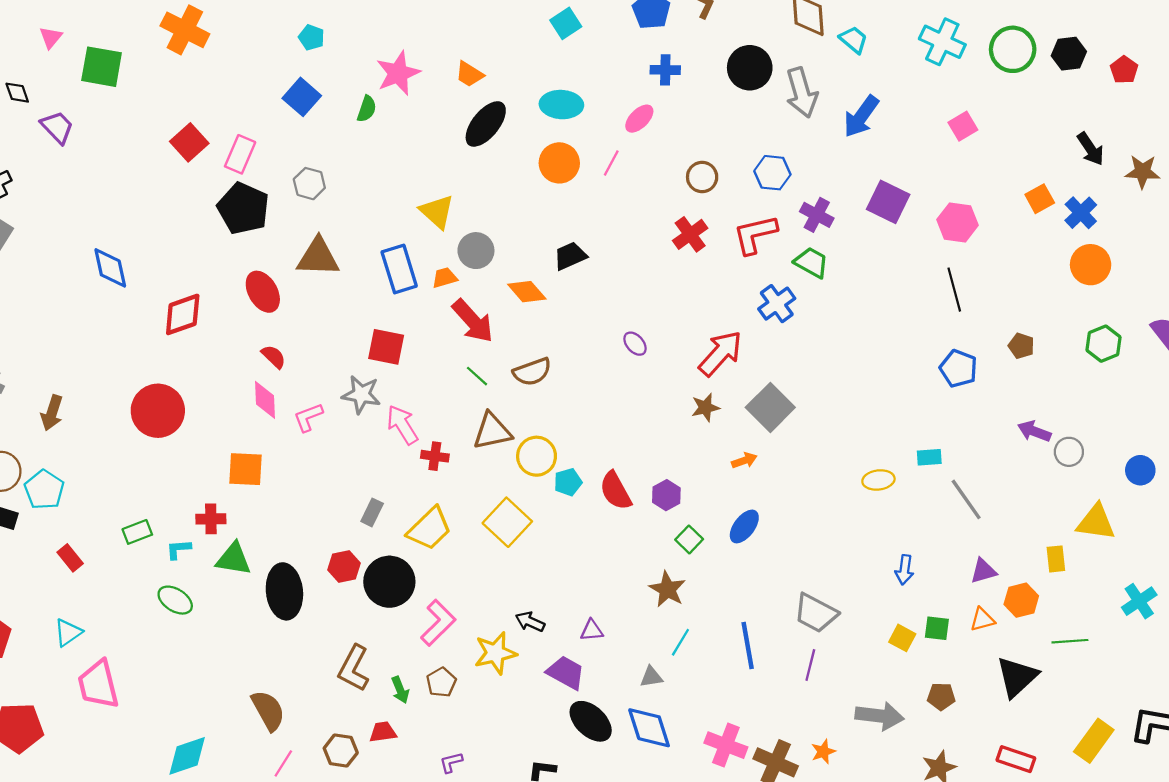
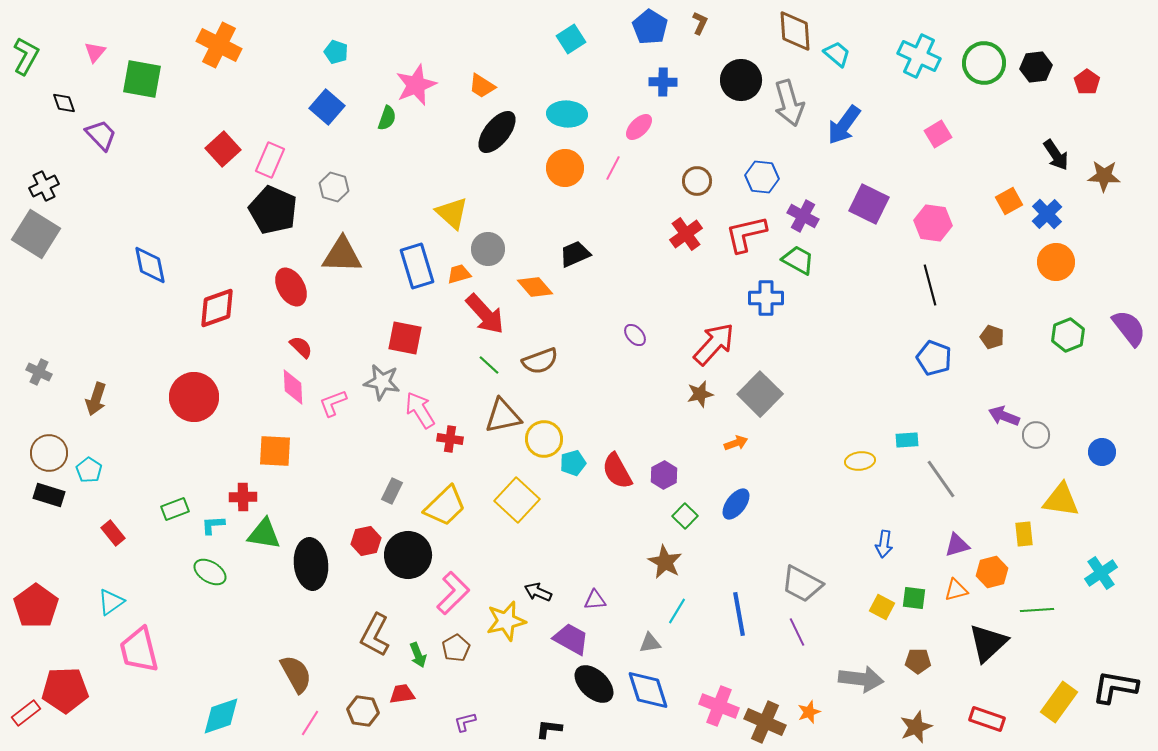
blue cross: (777, 304) -> (766, 298), turned 36
cyan pentagon: (44, 490) -> (89, 470), size x0.7
purple line: (810, 665) -> (797, 632), turned -40

